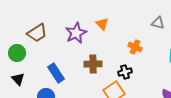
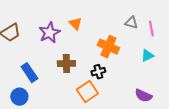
orange cross: (135, 47) -> (108, 47), size x1.5

